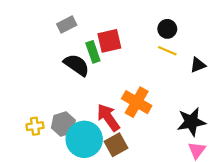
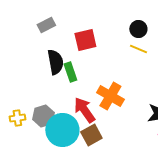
green rectangle: (93, 52) -> (70, 72), moved
black semicircle: (77, 65) -> (55, 62), turned 45

